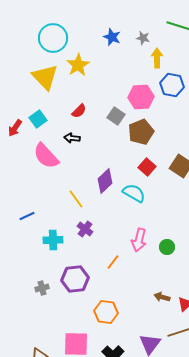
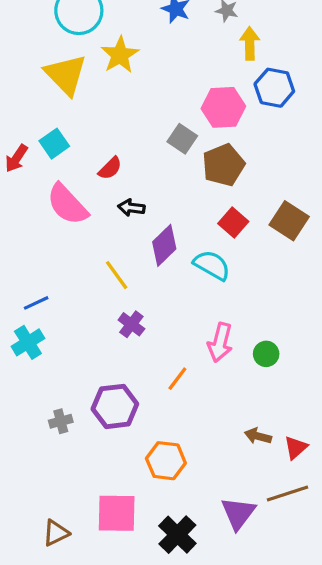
red semicircle: (79, 111) -> (110, 168), moved
black arrow: (72, 138) -> (131, 208), moved
cyan cross: (53, 240) -> (28, 342), moved, turned -30

